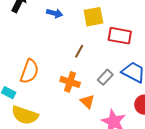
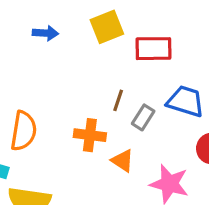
brown line: (79, 51) -> (118, 100), moved

